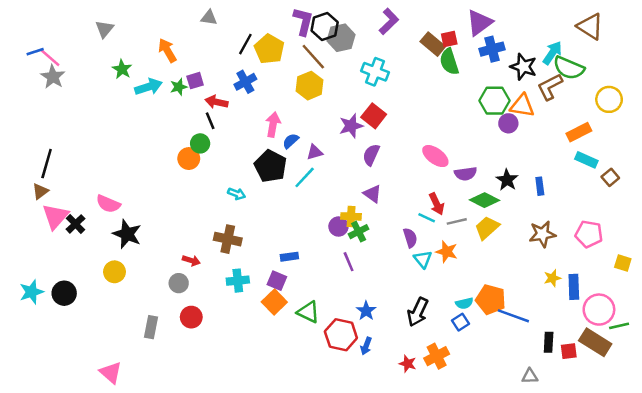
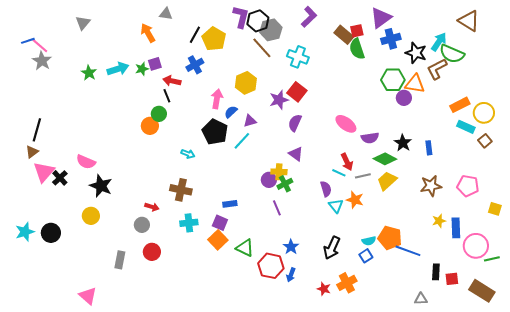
orange arrow: (167, 50) -> (148, 33), moved
brown line: (313, 57) -> (262, 48), moved
green star: (122, 69) -> (89, 73), moved
yellow hexagon: (310, 86) -> (246, 83), moved
yellow circle: (609, 99) -> (484, 113), moved
brown rectangle: (595, 342) -> (482, 291), moved

